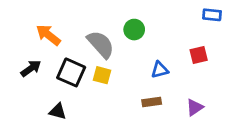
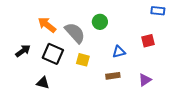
orange arrow: (48, 35) -> (47, 25), moved
yellow square: (102, 75) -> (83, 60), moved

